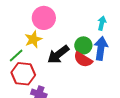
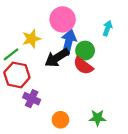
pink circle: (44, 18) -> (63, 19), moved
blue arrow: (101, 48) -> (69, 42), moved

